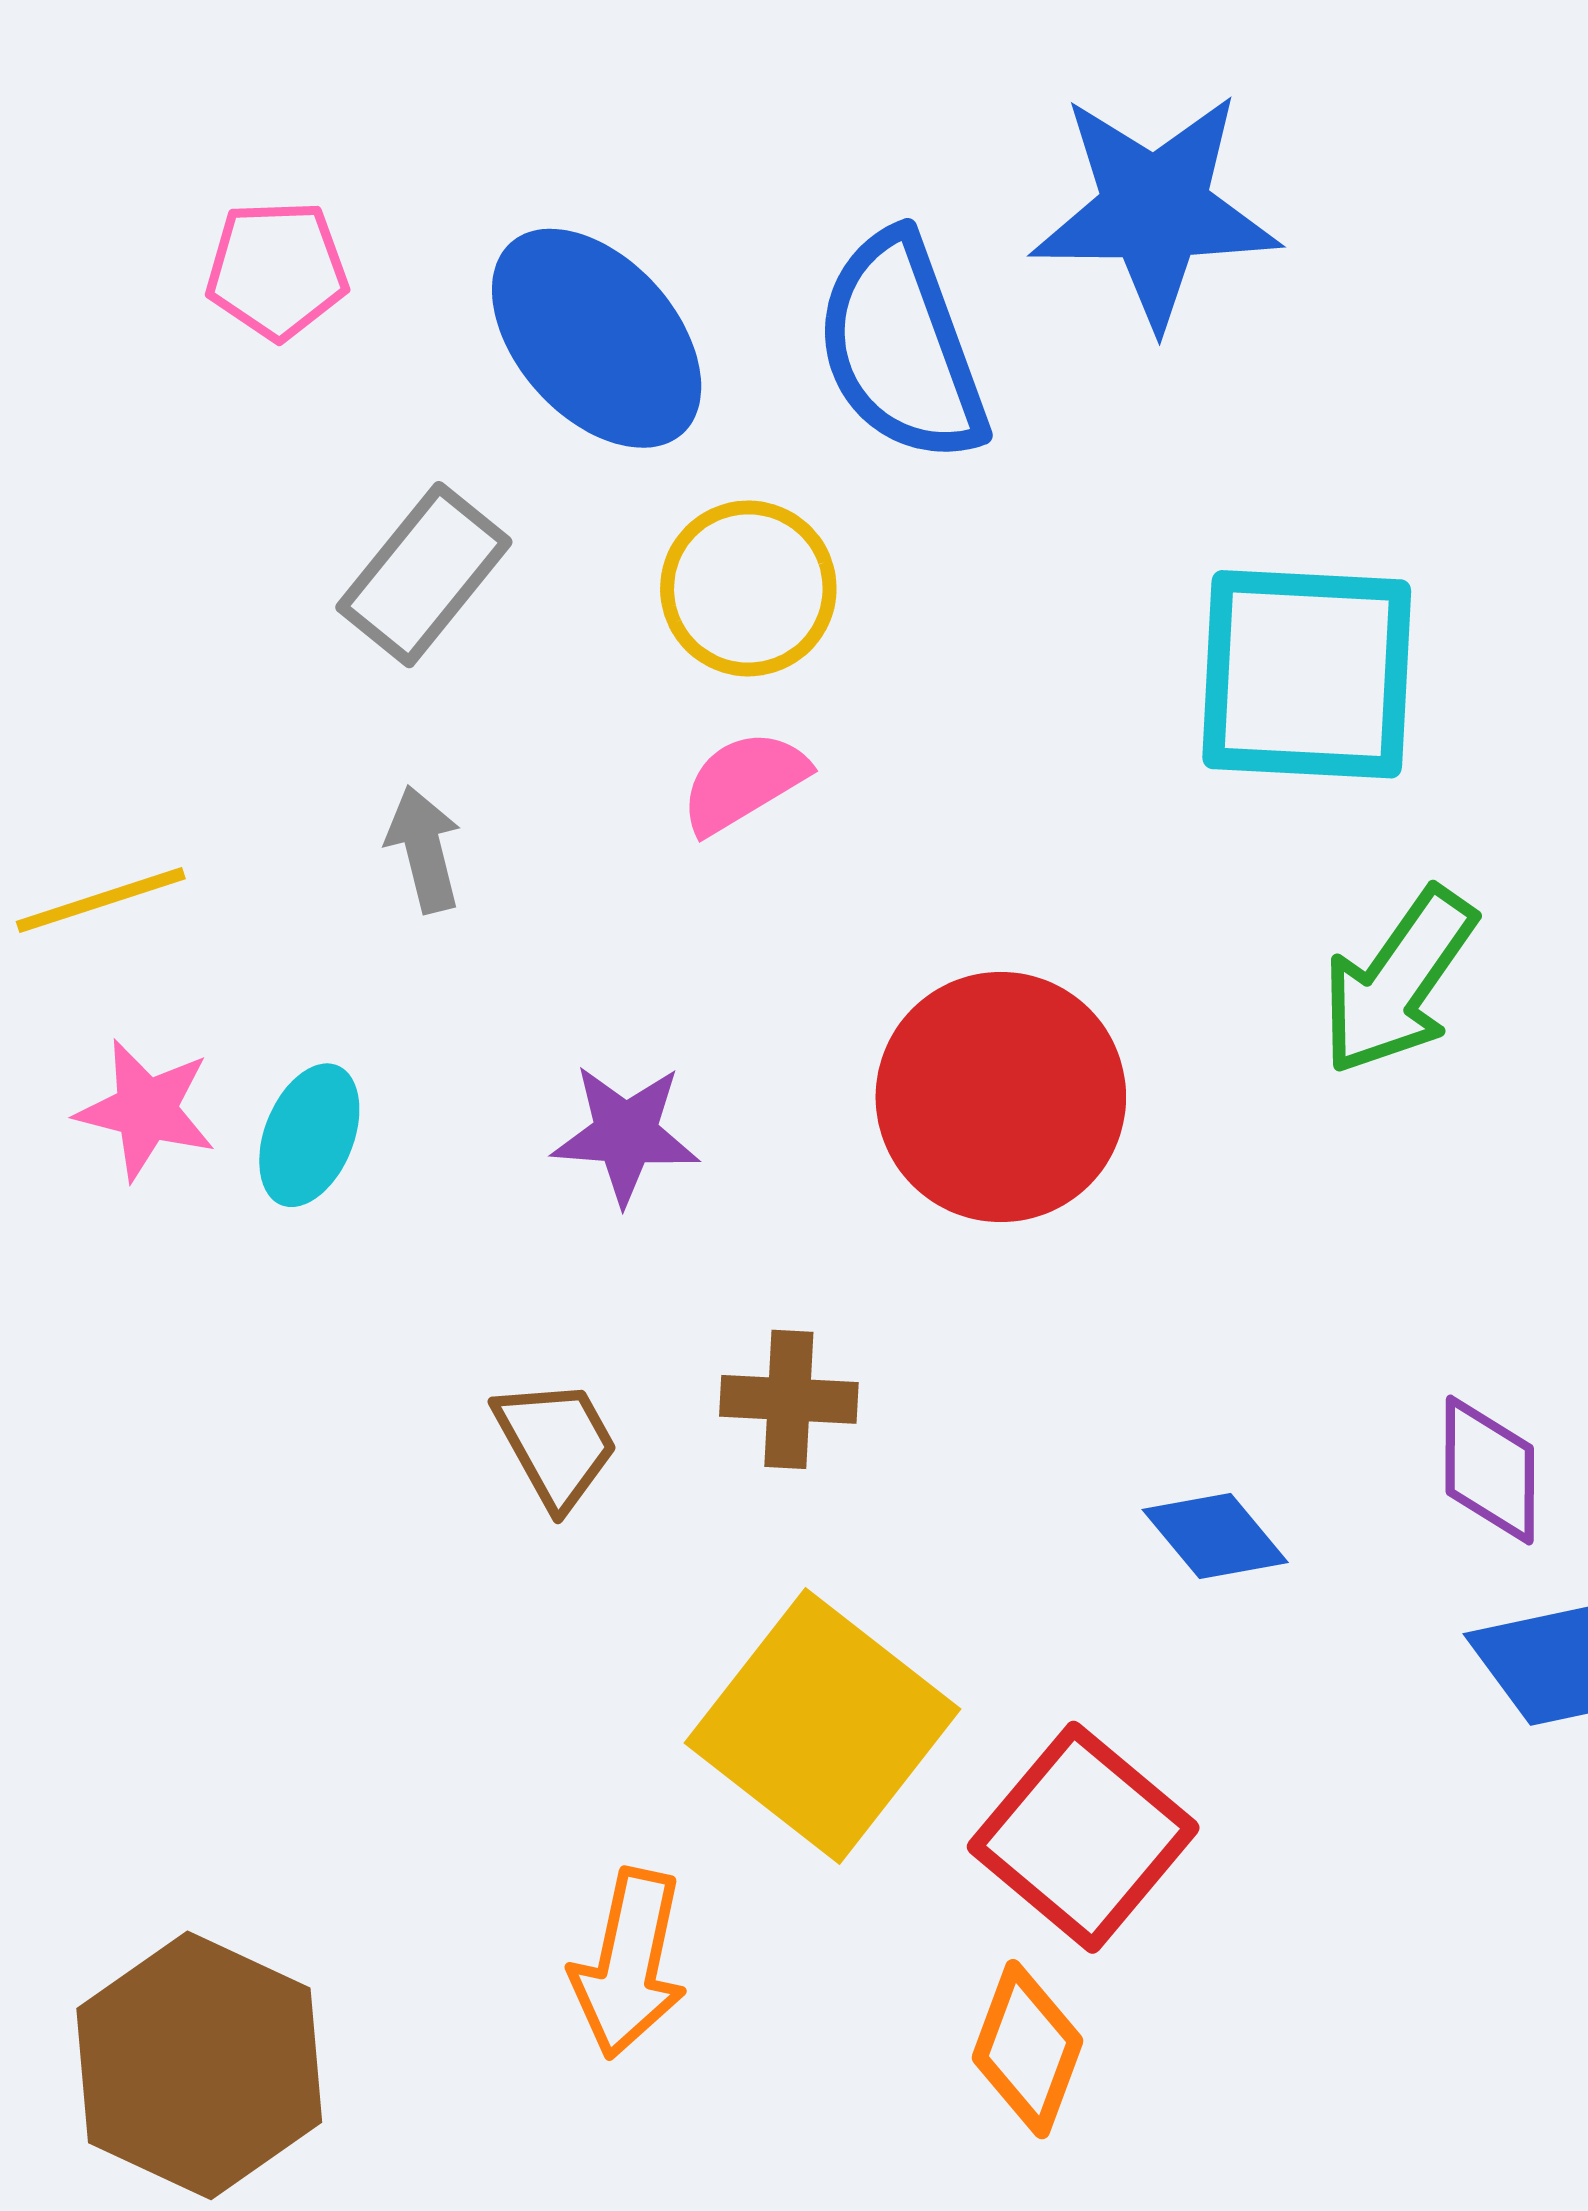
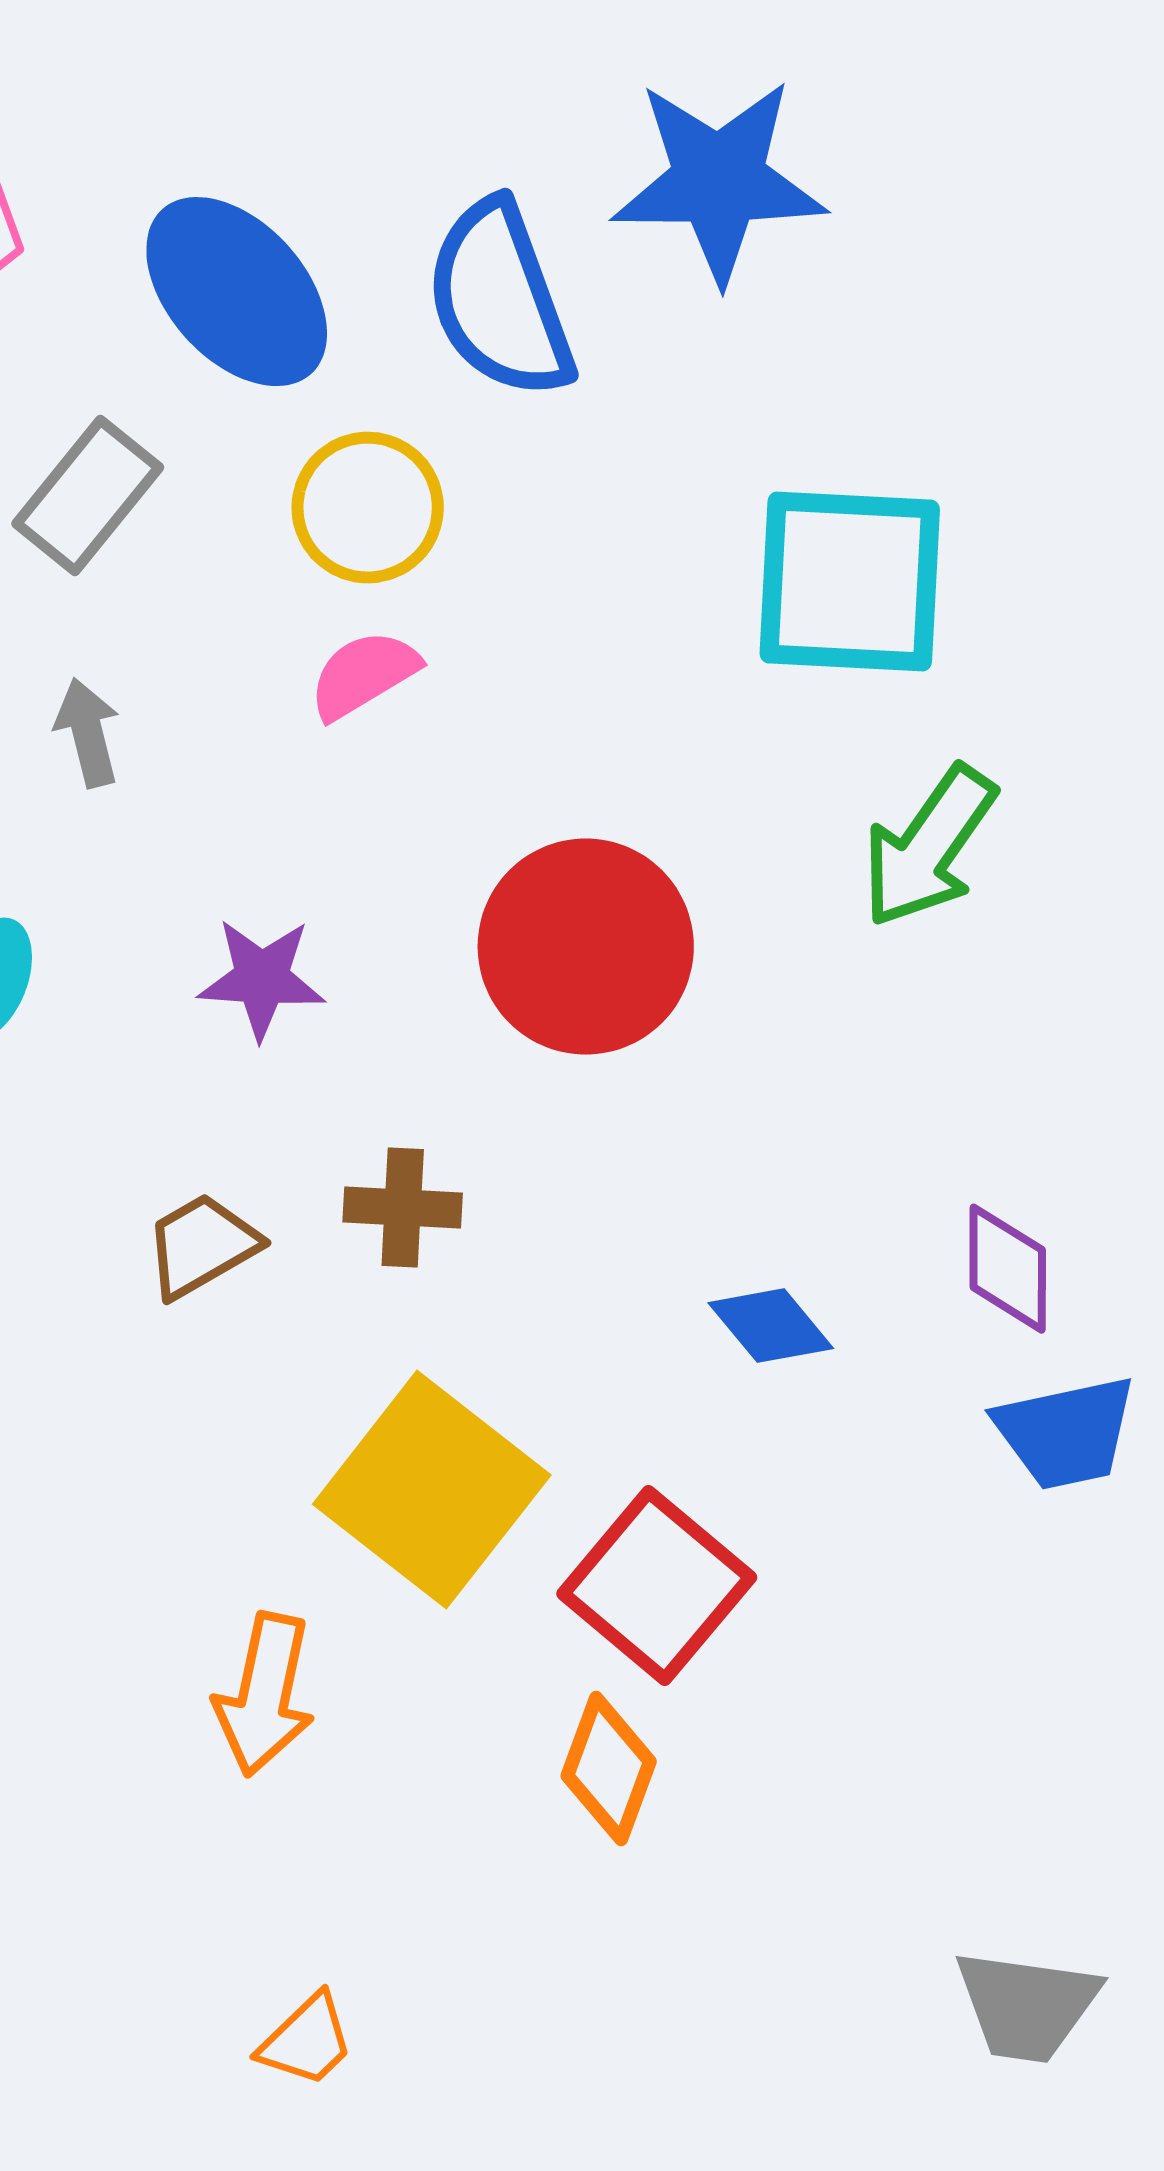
brown trapezoid: (556, 1443) -> (202, 1246), turned -91

